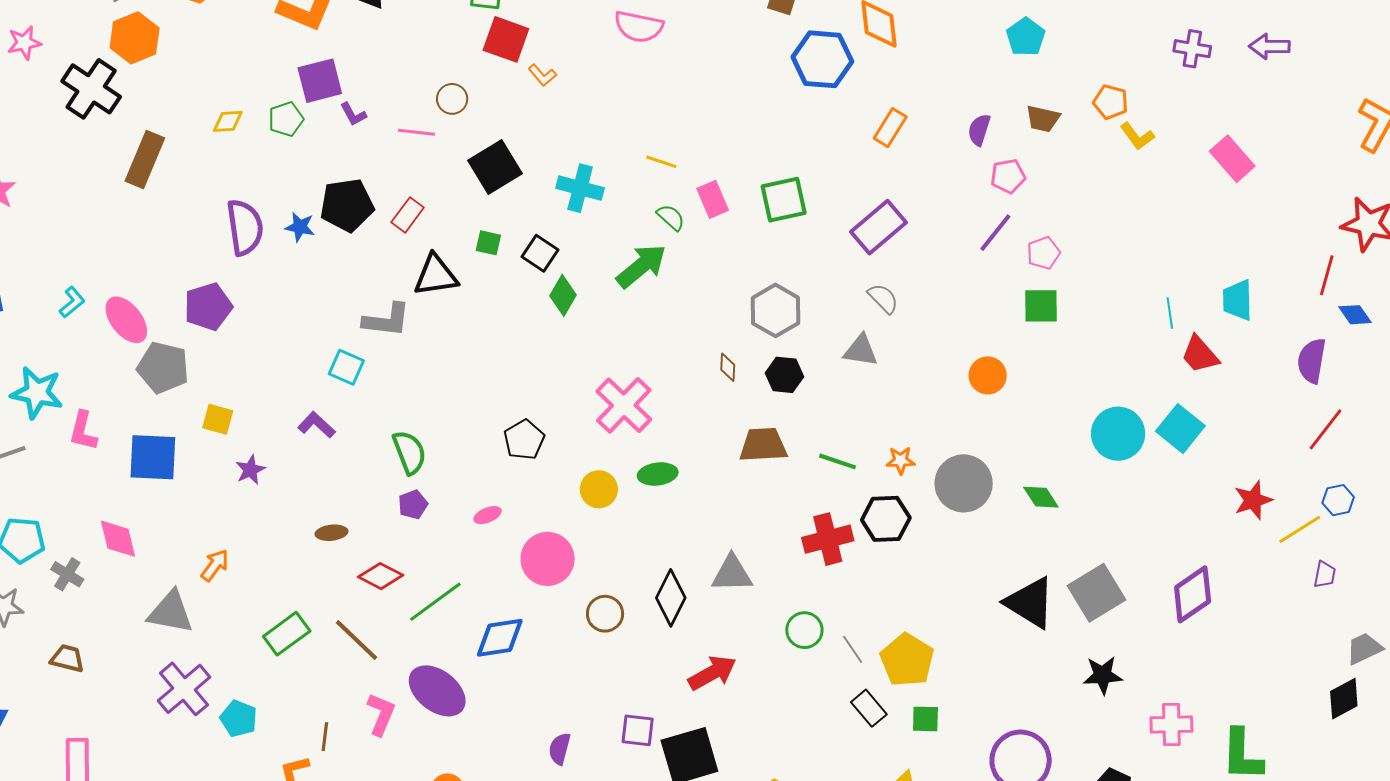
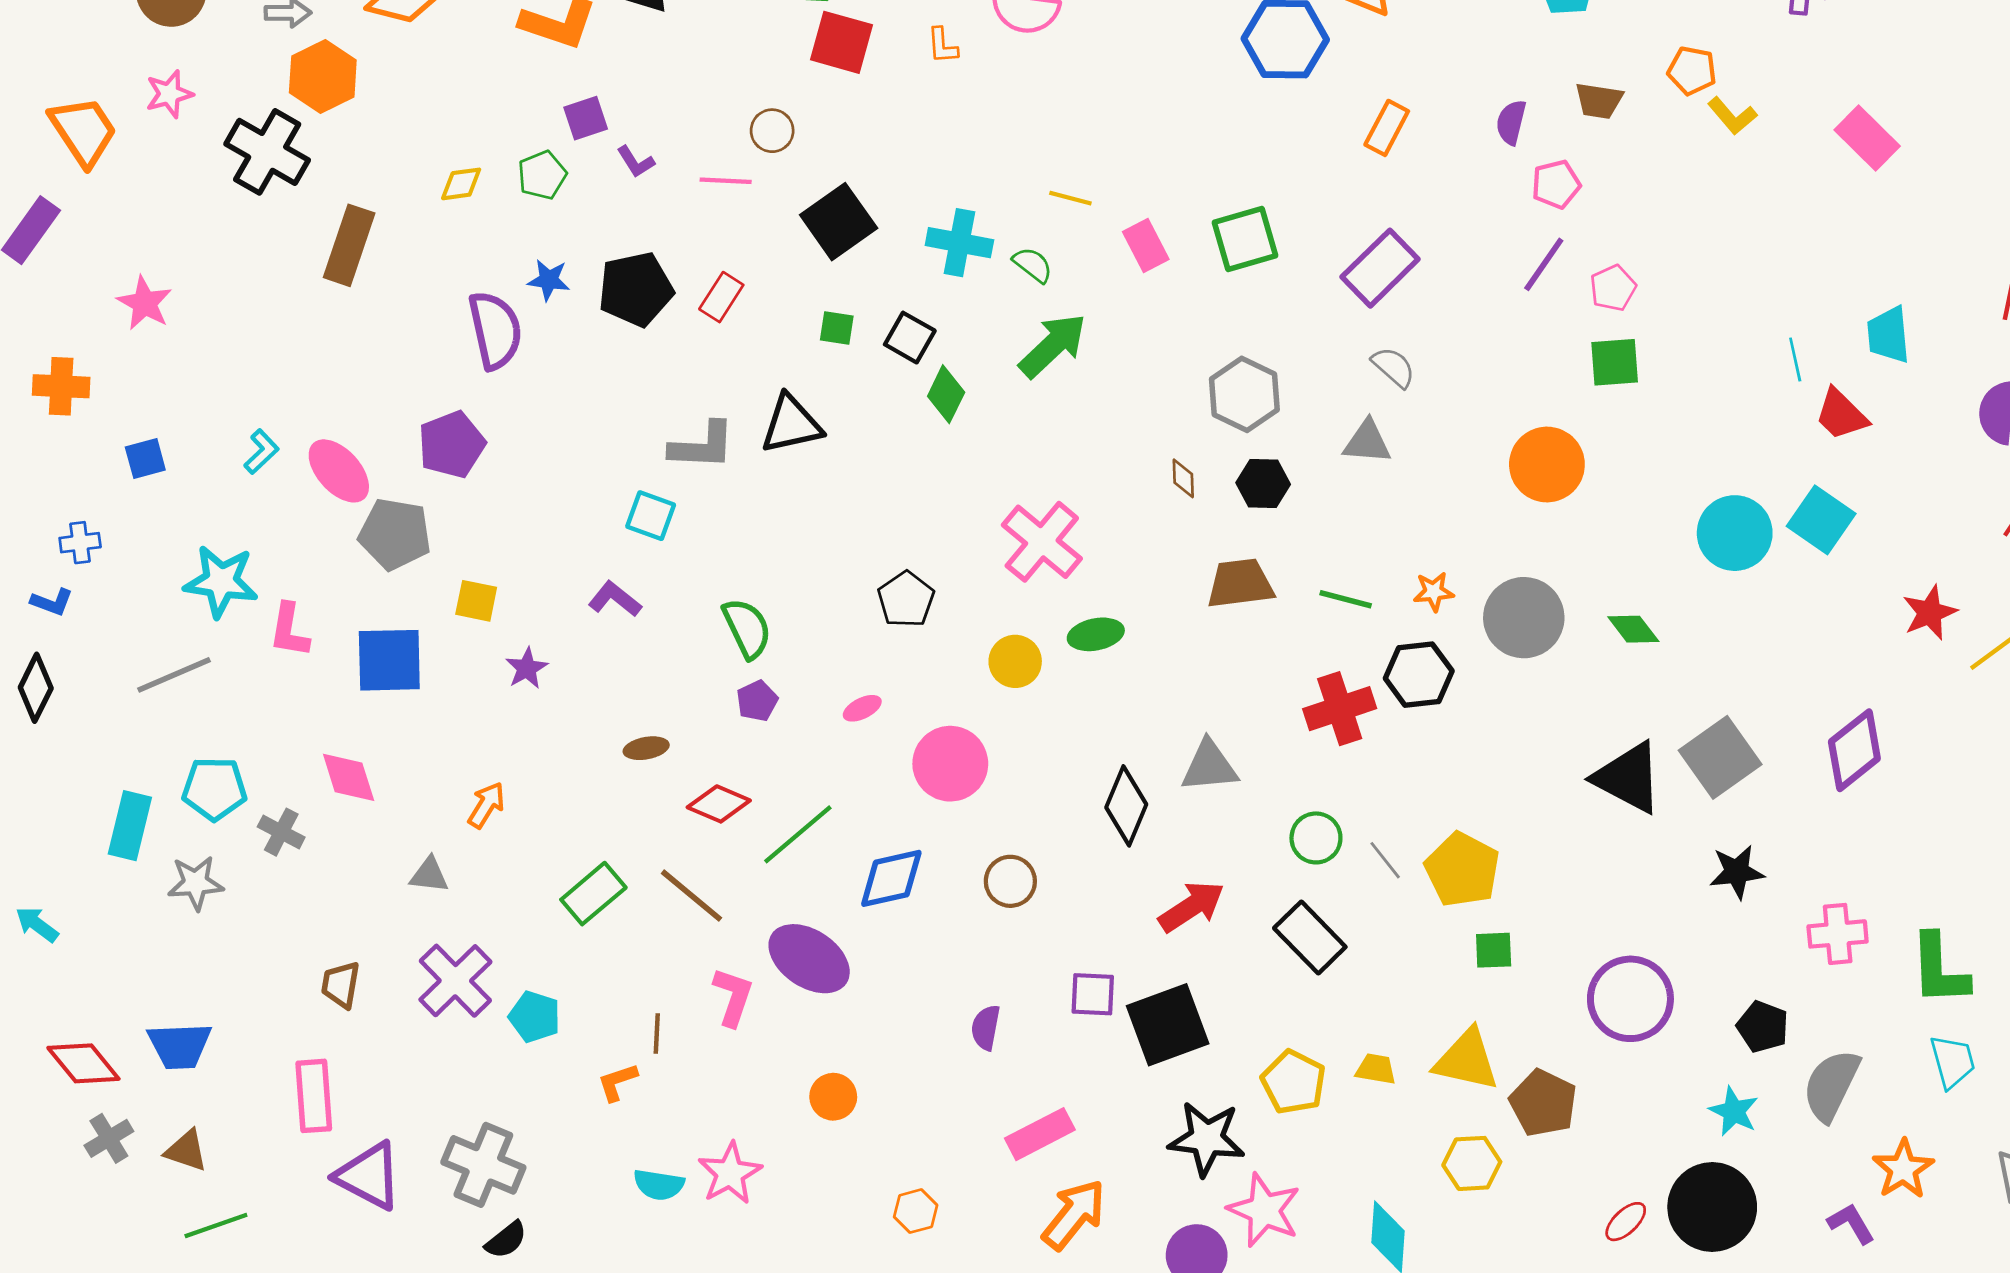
orange L-shape: (542, 75) -> (942, 46), moved, turned 40
purple square: (320, 81) -> (586, 118), size x0.7
green semicircle: (671, 217) -> (1033, 265), moved
blue star: (300, 227) -> (549, 280), moved
black triangle: (436, 275) -> (791, 424), moved
orange circle: (988, 375) -> (1547, 465), size x1.4
gray triangle: (171, 612) -> (429, 875), size x0.6
brown circle: (605, 614) -> (1010, 881), moved
brown trapezoid: (67, 658) -> (341, 985), moved, turned -90
black rectangle: (869, 708) -> (1310, 938), moved, size x1.4

